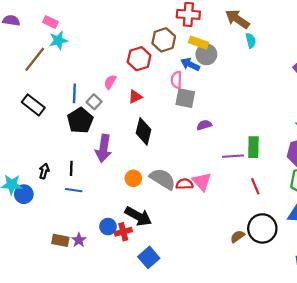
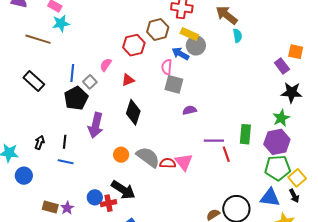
brown line: (35, 59) -> (38, 39), turned 65
green rectangle: (253, 147) -> (245, 134), moved
red line: (255, 186) -> (226, 154), moved
blue circle: (24, 194) -> (24, 176), moved

